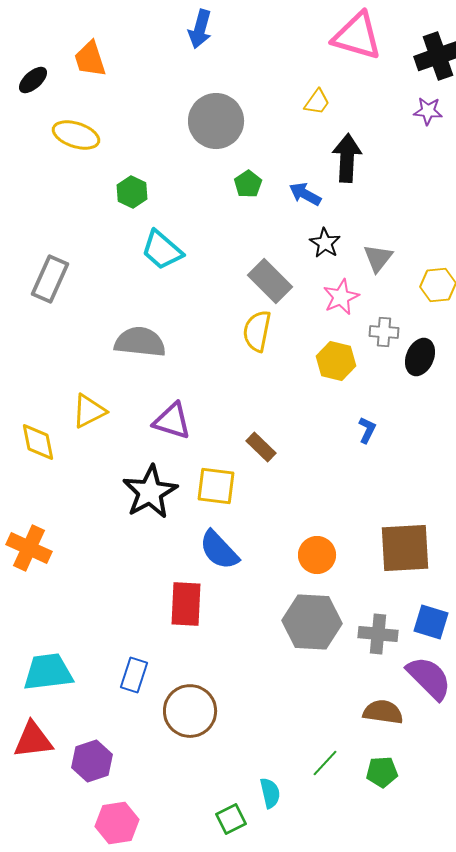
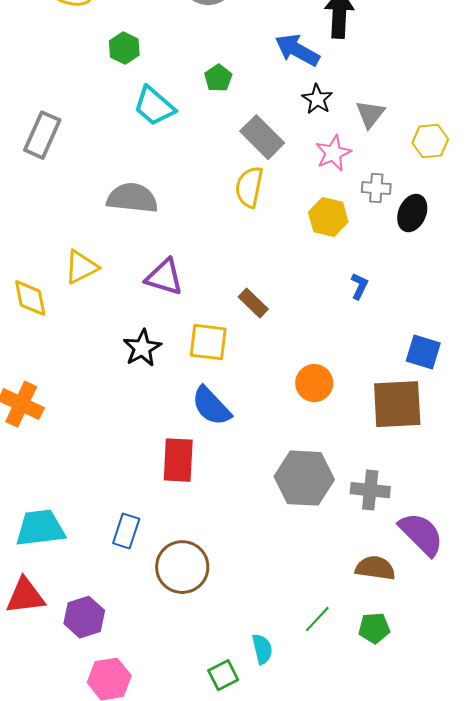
green pentagon: (248, 184) -> (218, 78), moved
blue arrow: (305, 194) -> (297, 50), size x1.4
black star: (150, 492) -> (142, 348), size x0.7
orange circle: (317, 555) -> (314, 383), moved
blue square: (431, 622) -> (423, 352), moved

